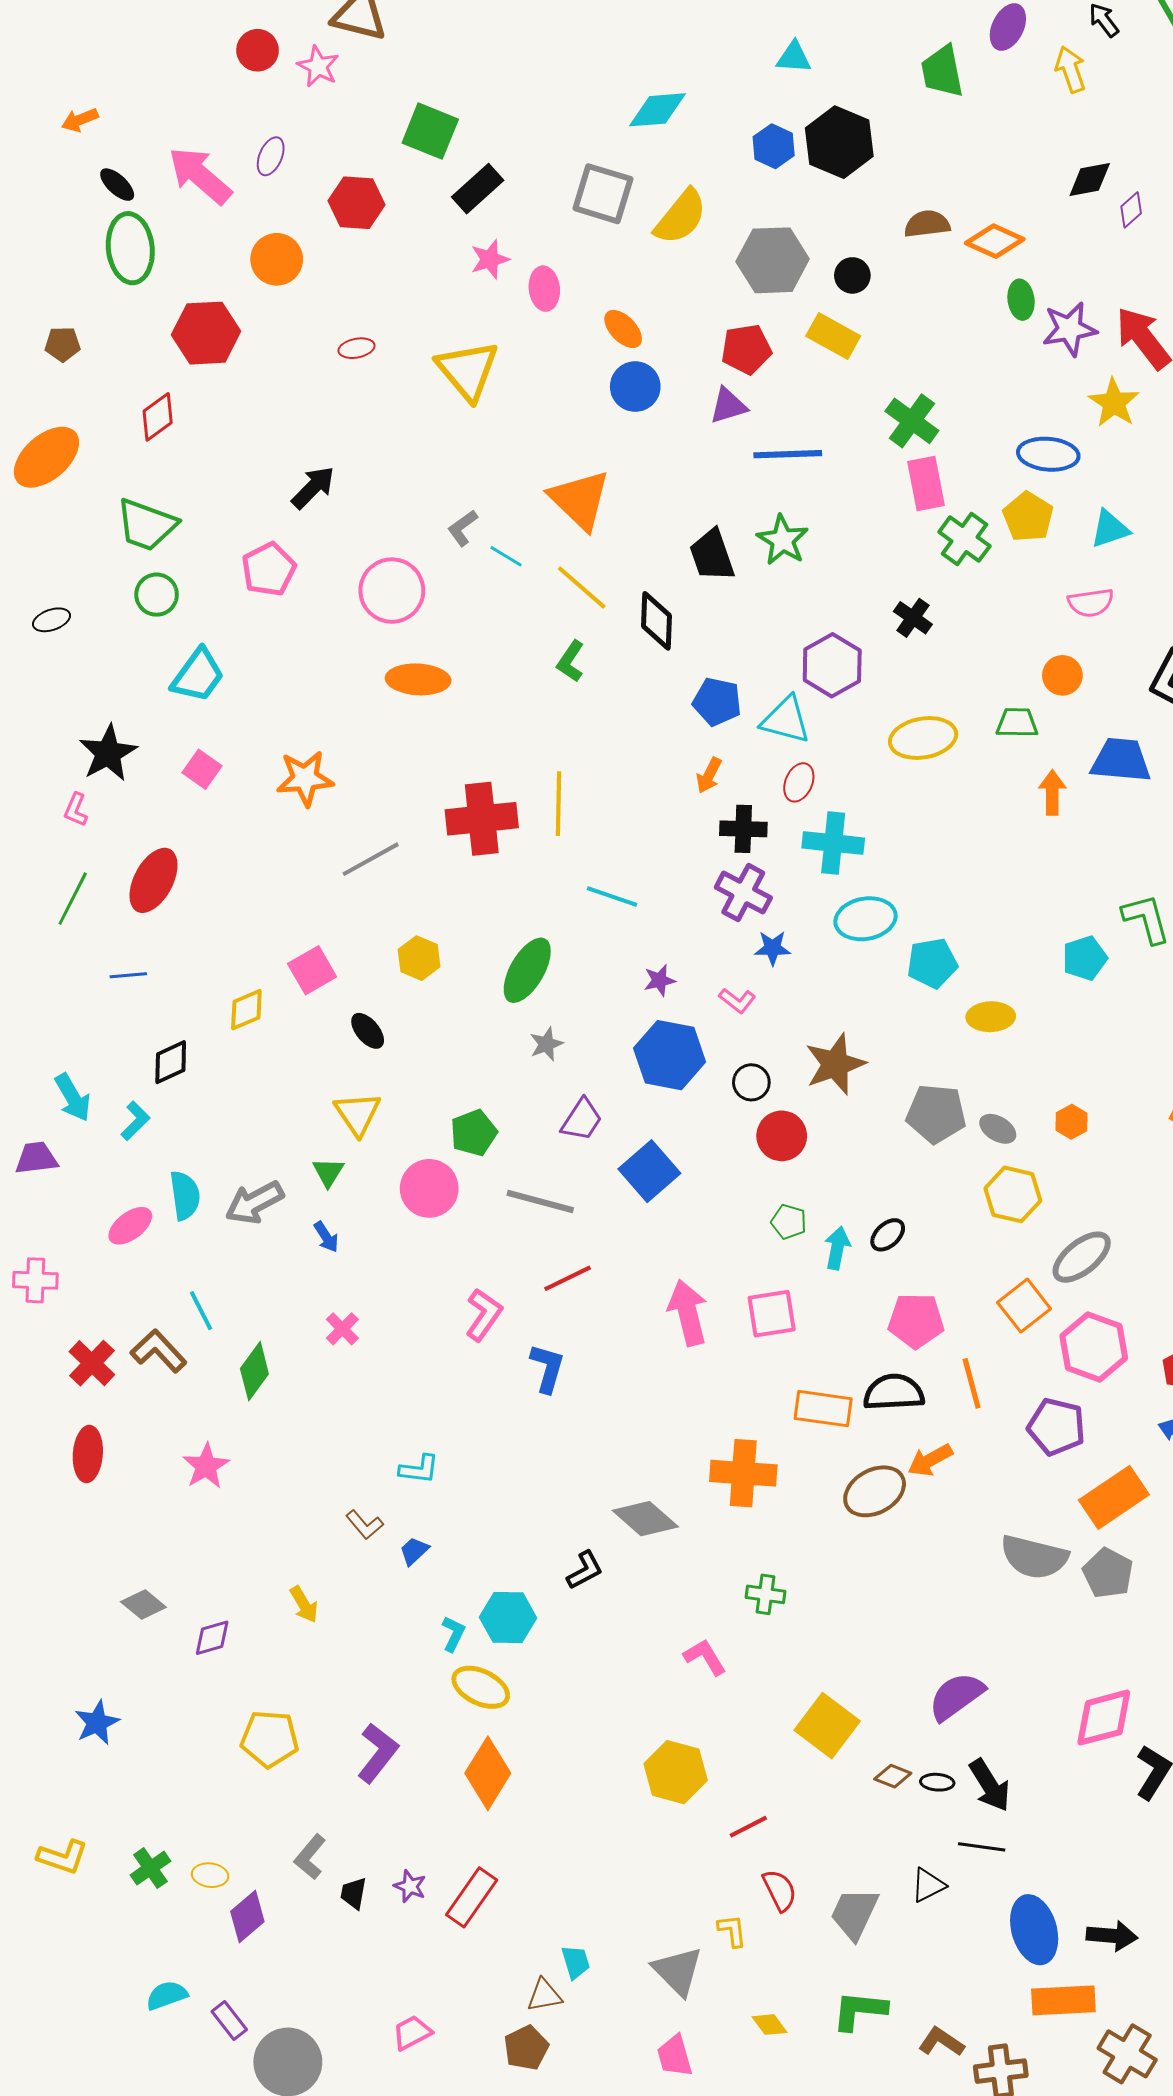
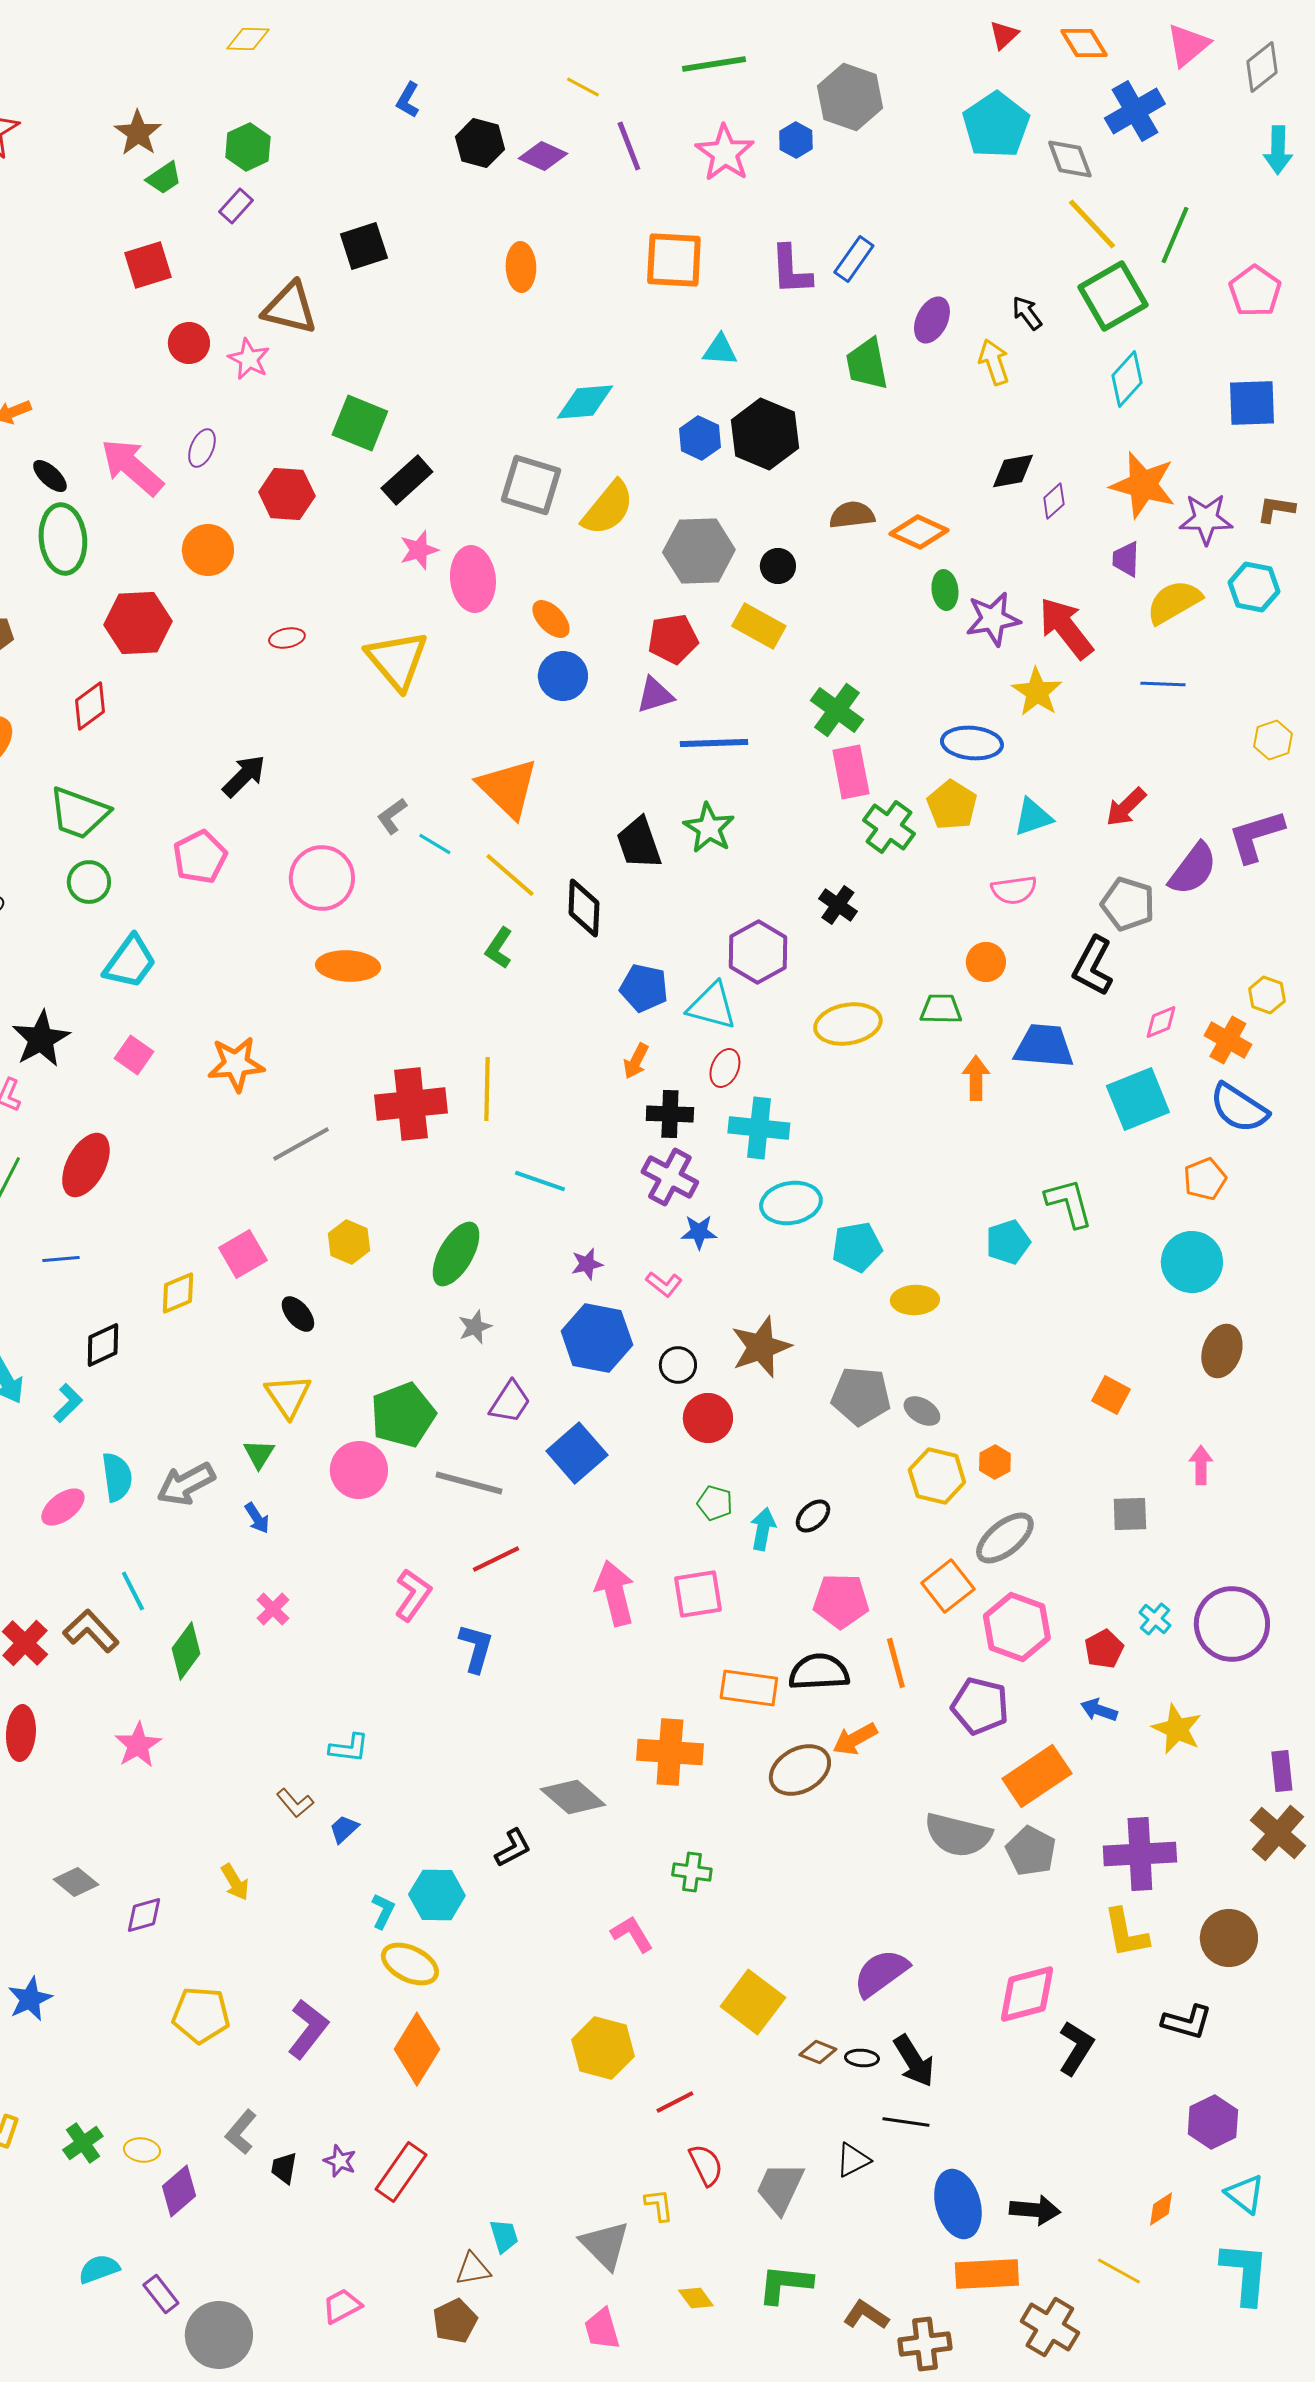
pink ellipse: (544, 289) -> (473, 579), size x1.5
orange hexagon: (1072, 1122) -> (995, 1462), moved
green pentagon: (474, 1133) -> (403, 1415), size x1.4

